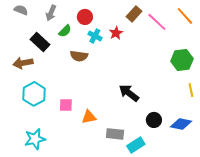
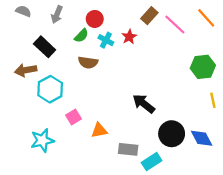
green semicircle: (65, 31) -> (81, 36), moved
cyan hexagon: (34, 94) -> (50, 89), moved
pink square: (66, 105) -> (74, 117), turned -32
black circle: (154, 120) -> (172, 134), size x1.5
blue diamond: (181, 124) -> (202, 138), turned 50
cyan star: (35, 139) -> (42, 140), moved

